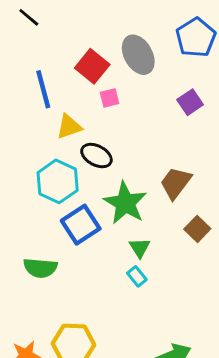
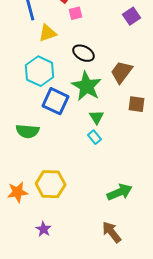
black ellipse: (96, 156) -> (84, 53), moved
blue square: (81, 225) -> (56, 101), turned -32
brown square: (197, 229) -> (137, 104), turned -36

